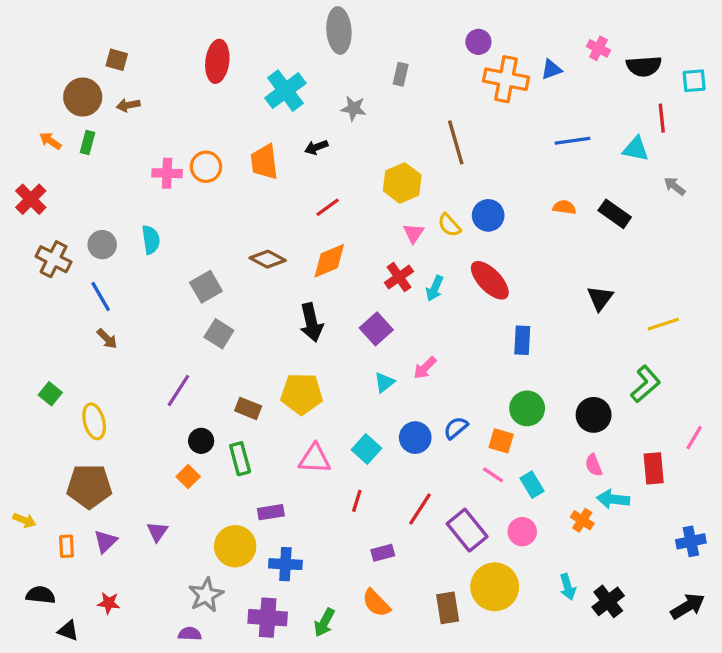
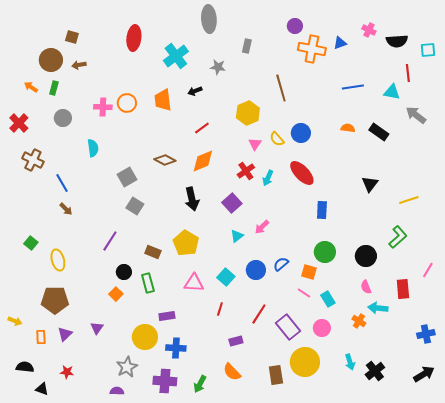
gray arrow: (675, 186) -> (416, 115), size x1.5
gray circle: (102, 245) -> (63, 118), moved
yellow pentagon: (302, 394) -> (186, 243), turned 30

